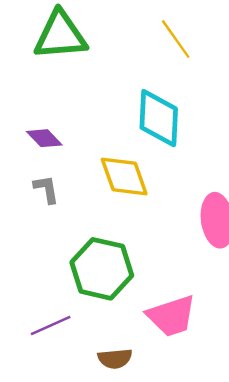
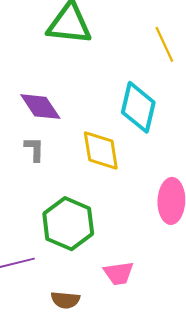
purple diamond: (44, 138) -> (40, 107), size x1.4
pink trapezoid: (171, 316) -> (119, 273), size x0.7

